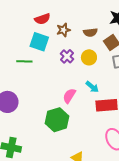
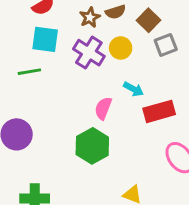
brown star: (63, 30) -> (90, 17), moved
purple cross: (67, 56) -> (89, 53), size x1.5

